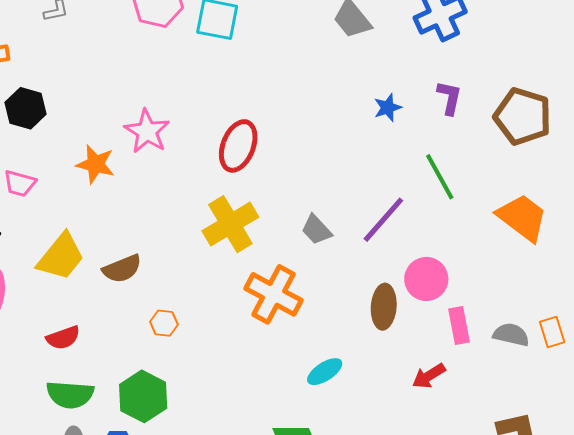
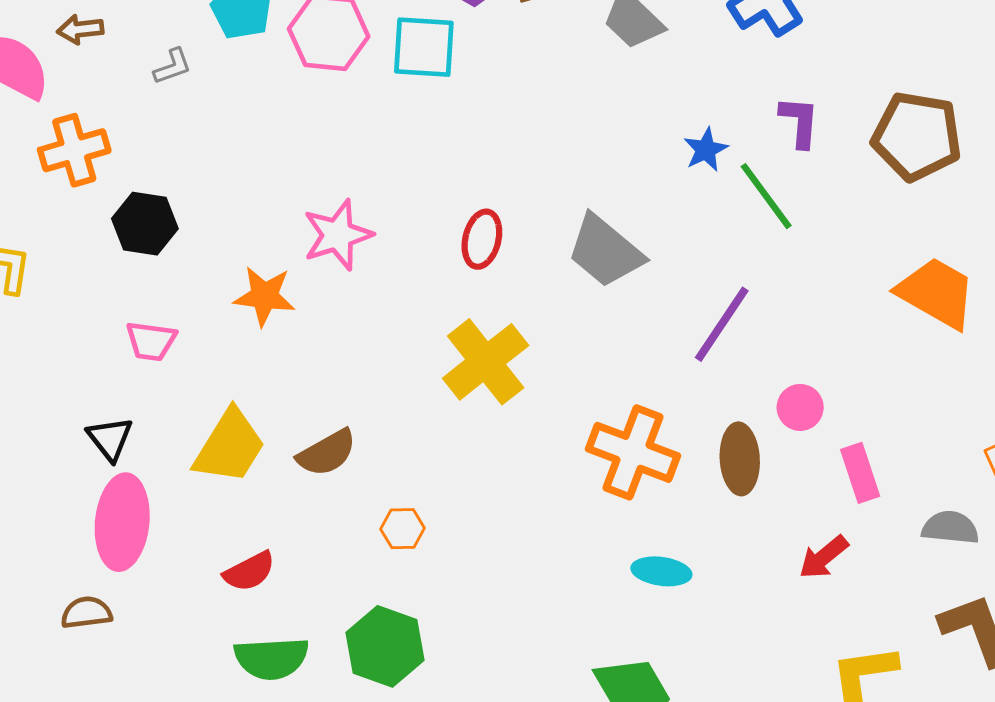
pink star: (147, 131) -> (338, 235), turned 30
red ellipse: (238, 146) -> (482, 239), size x0.7
green line: (440, 177) -> (766, 196), moved
gray trapezoid: (316, 230) -> (605, 251), moved, size x1.6
pink circle: (426, 279) -> (800, 407), size x0.7
orange cross: (273, 294) -> (633, 452), moved
gray semicircle: (511, 335) -> (950, 528), moved
cyan ellipse: (325, 372) -> (661, 571), turned 48

